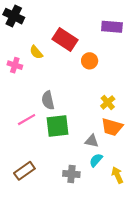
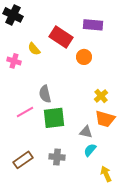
purple rectangle: (112, 27) -> (93, 25), moved
gray cross: (71, 174) -> (57, 157), moved
yellow arrow: (117, 175) -> (106, 174), moved

